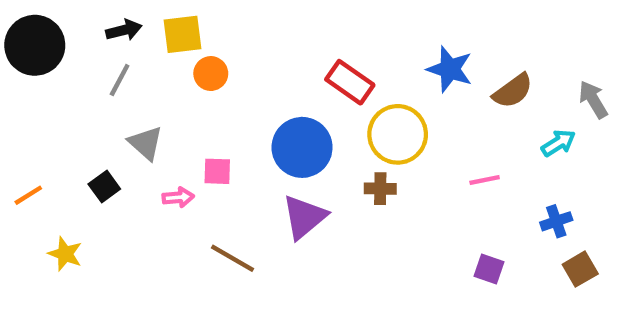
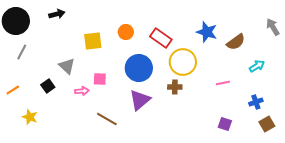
yellow square: (183, 34) -> (93, 41), moved
orange circle: (211, 74) -> (126, 32), moved
gray line: (120, 80) -> (22, 52), moved
gray arrow: (593, 100) -> (273, 27), moved

